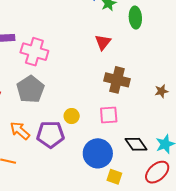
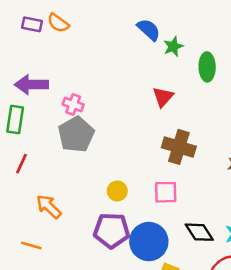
pink cross: (34, 52) -> (73, 104), size x0.6
gray pentagon: (30, 89) -> (76, 134), moved
purple pentagon: (50, 134) -> (112, 231), moved

